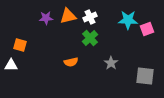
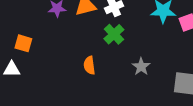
orange semicircle: (71, 62) -> (89, 65), turned 96

